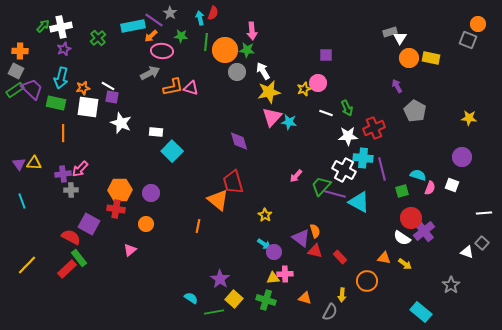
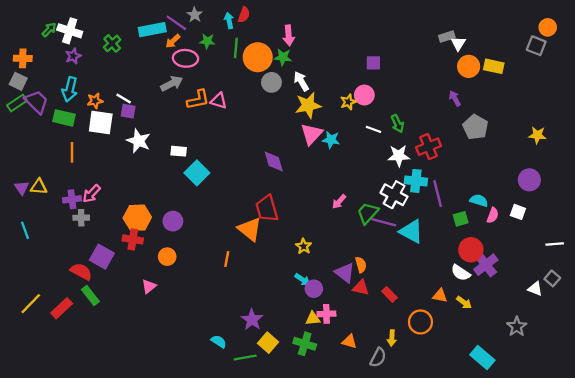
white cross: (61, 27) -> (70, 31), turned 30
red rectangle: (67, 269) -> (62, 308), moved

